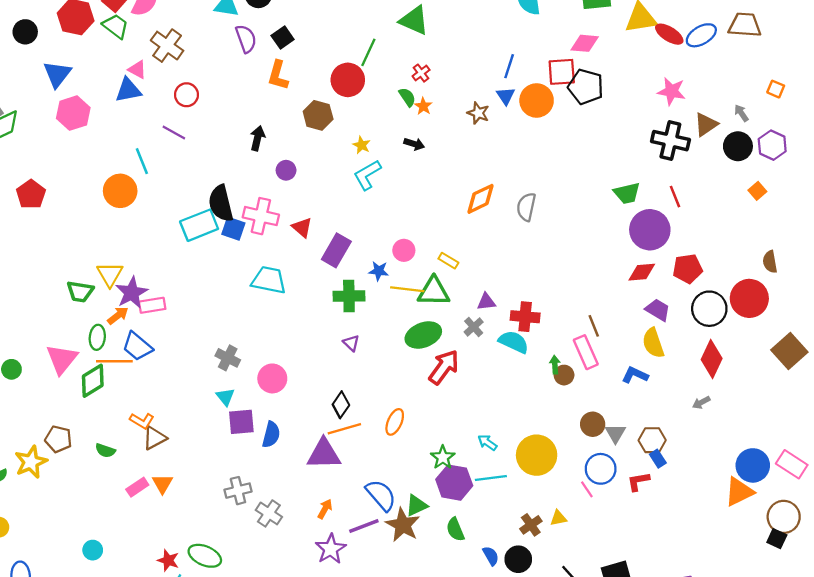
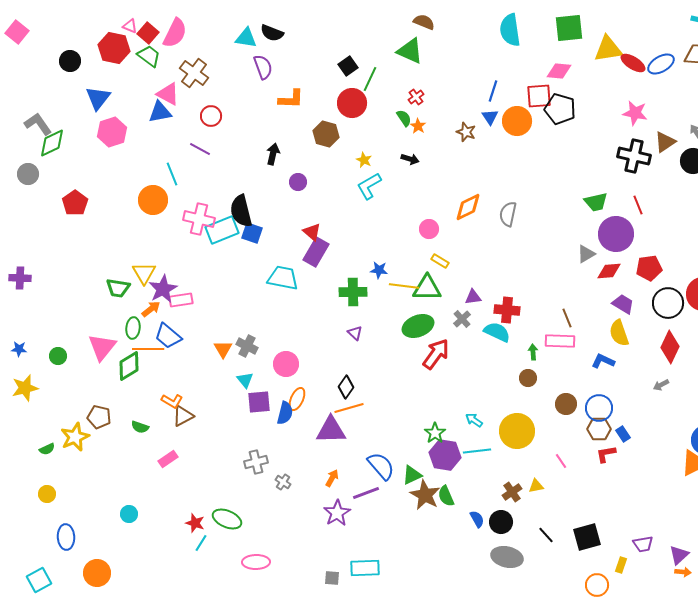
black square: (283, 38) -> (348, 66), moved
pink triangle: (137, 70) -> (168, 94), size x1.4
orange L-shape: (278, 75) -> (291, 99), turned -104
pink cross: (261, 216) -> (199, 219), moved
purple rectangle: (336, 250) -> (316, 252), moved
pink circle: (404, 250) -> (429, 229), moved
pink rectangle: (586, 352) -> (560, 341), turned -64
brown circle: (564, 375) -> (528, 378), moved
orange ellipse: (395, 422) -> (297, 399), moved
gray triangle: (615, 433) -> (586, 254), moved, turned 30
brown hexagon: (652, 440) -> (599, 429), moved
blue circle: (601, 469) -> (599, 408), moved
orange triangle: (162, 484) -> (223, 349), moved
gray cross: (269, 513) -> (283, 482), size x0.7
brown star: (403, 525) -> (425, 495), moved

